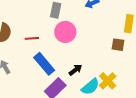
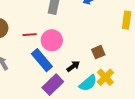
pink circle: (65, 32) -> (52, 40), moved
brown square: (118, 45) -> (98, 52), moved, turned -32

